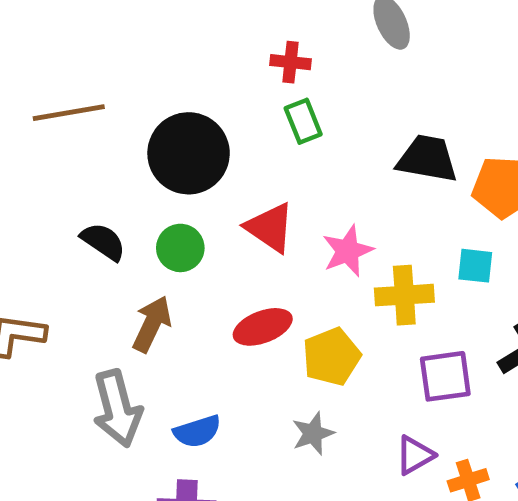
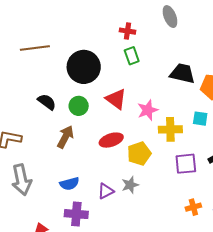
gray arrow: (117, 408) -> (22, 180), moved
blue semicircle: (197, 431) -> (69, 184), moved
purple triangle: (415, 455) -> (106, 191), moved

